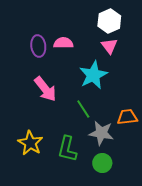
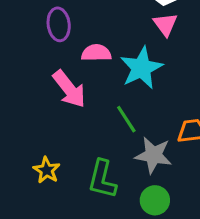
pink semicircle: (63, 43) -> (96, 53), moved
yellow star: (30, 143) -> (47, 170), size x0.7

